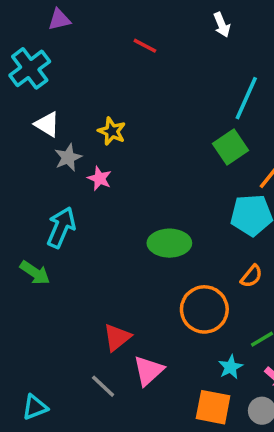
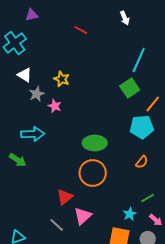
cyan arrow: (61, 227) -> (33, 134), turned 65
orange circle: (204, 309) -> (93, 173), moved

